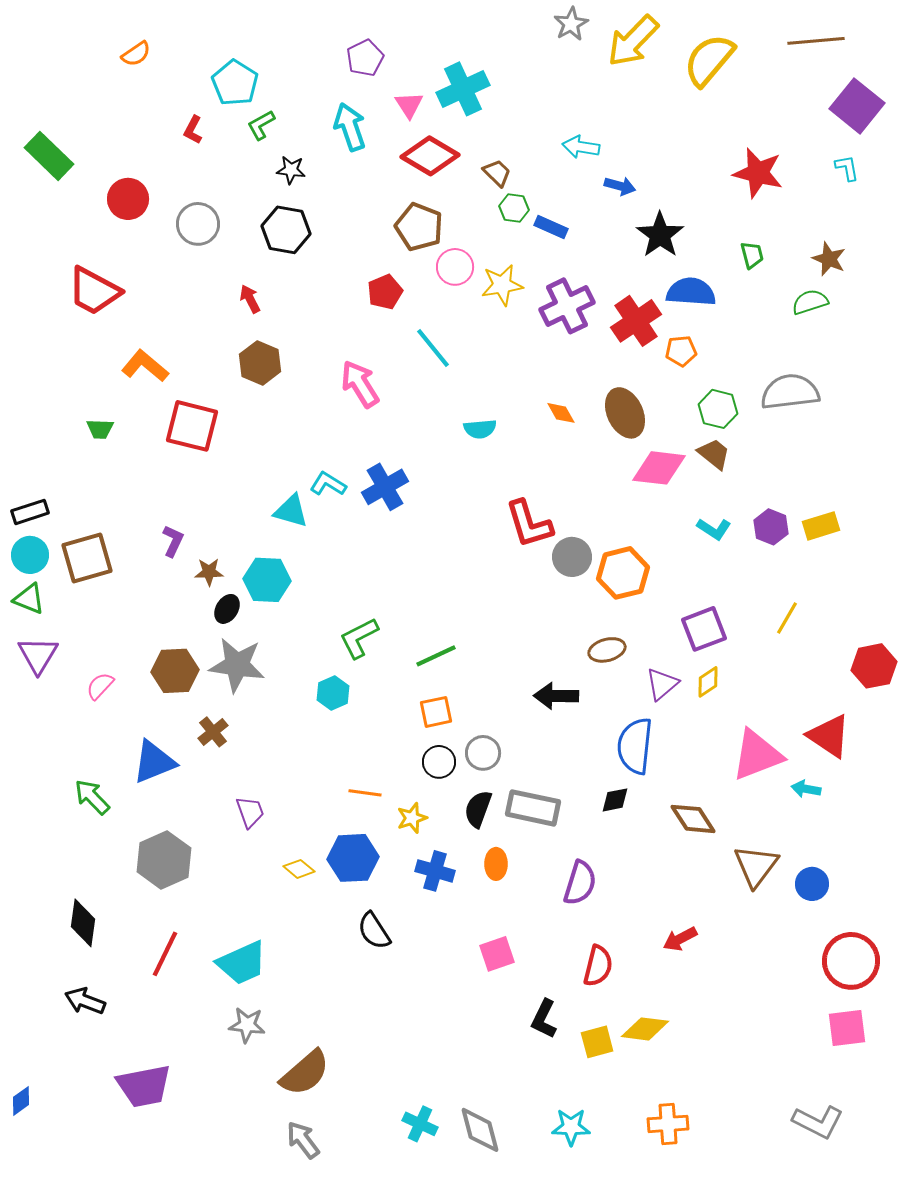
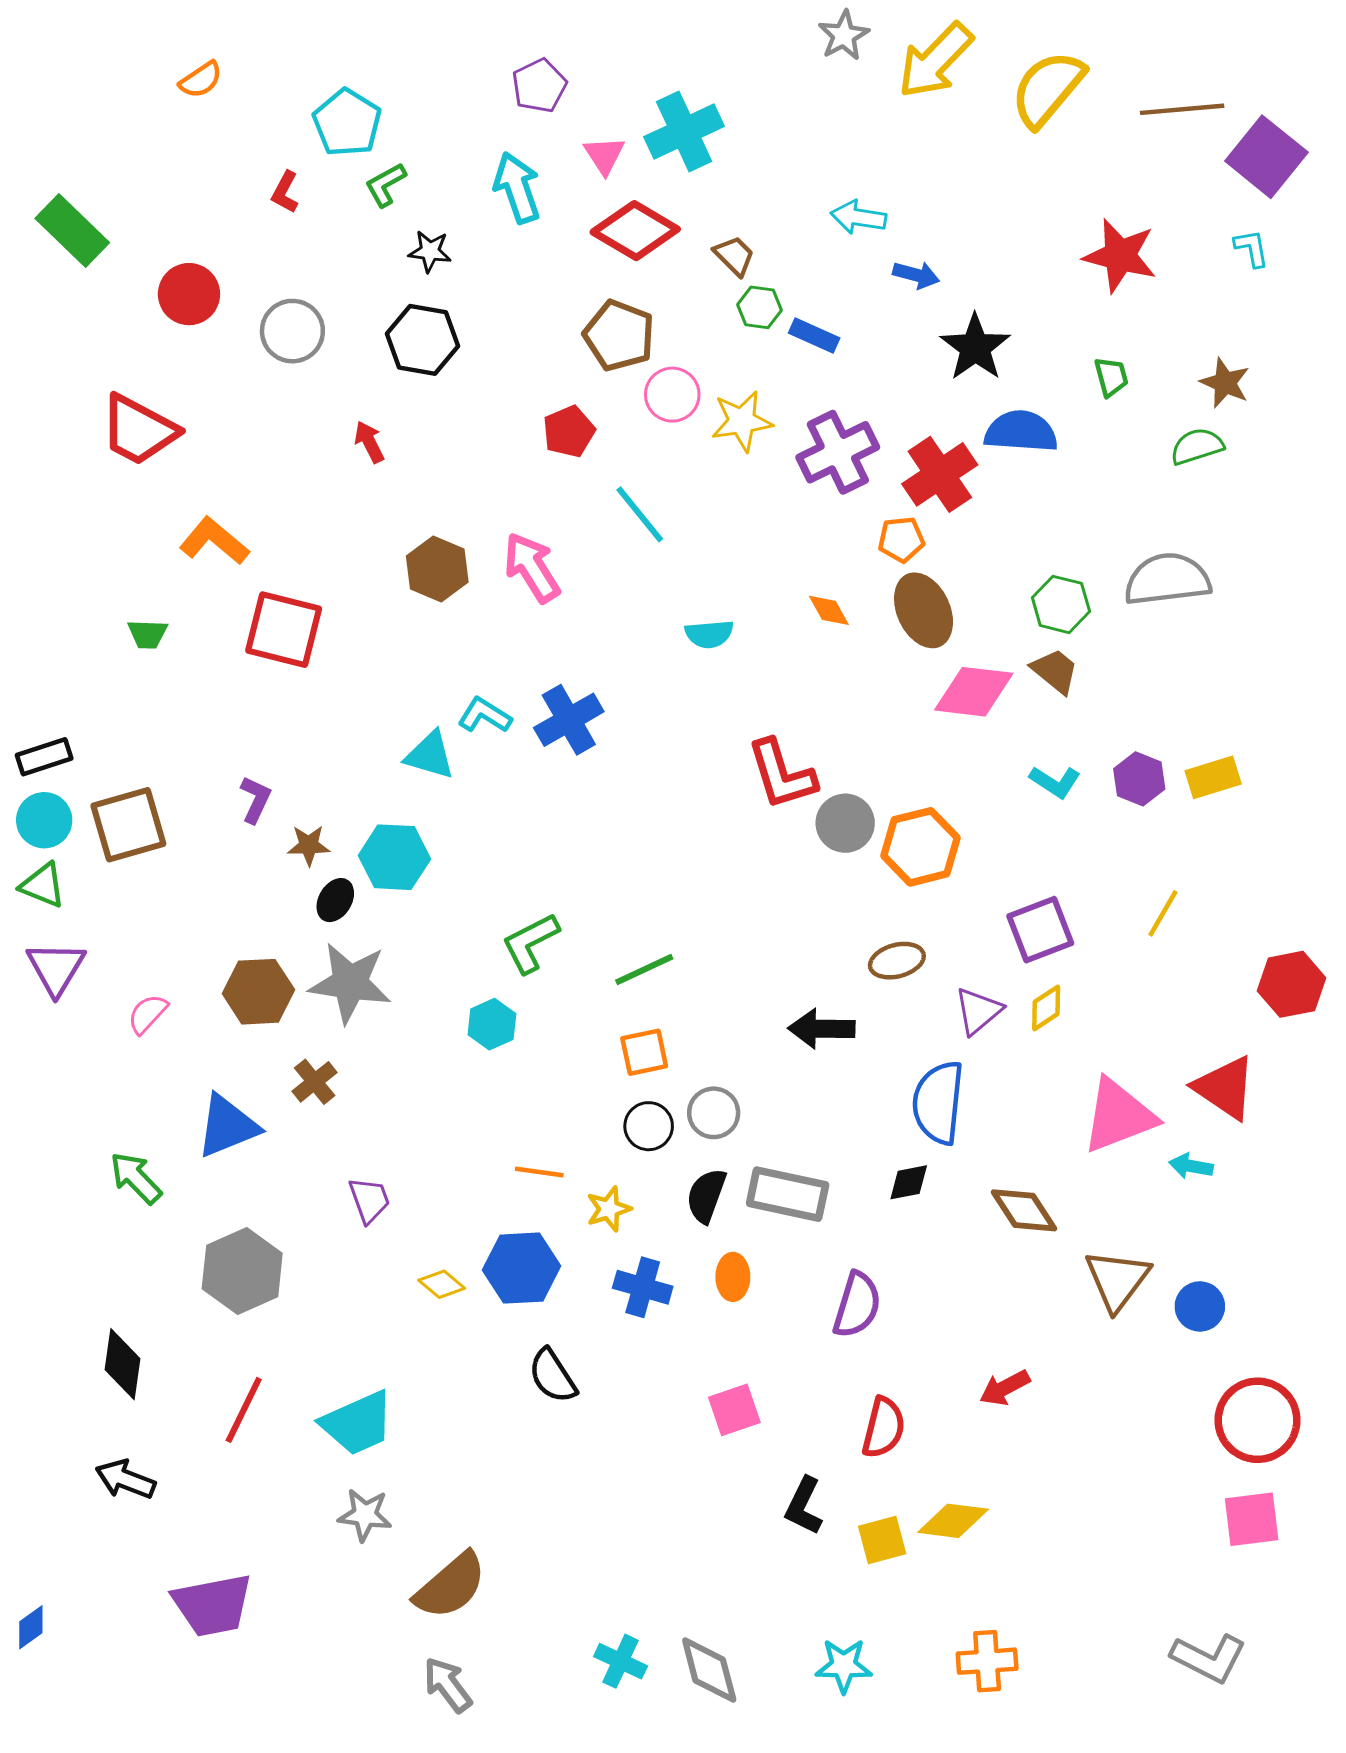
brown line: (816, 41) -> (1182, 109), moved
orange pentagon: (681, 351) -> (901, 539), moved
brown hexagon: (260, 363) -> (437, 569), moved

